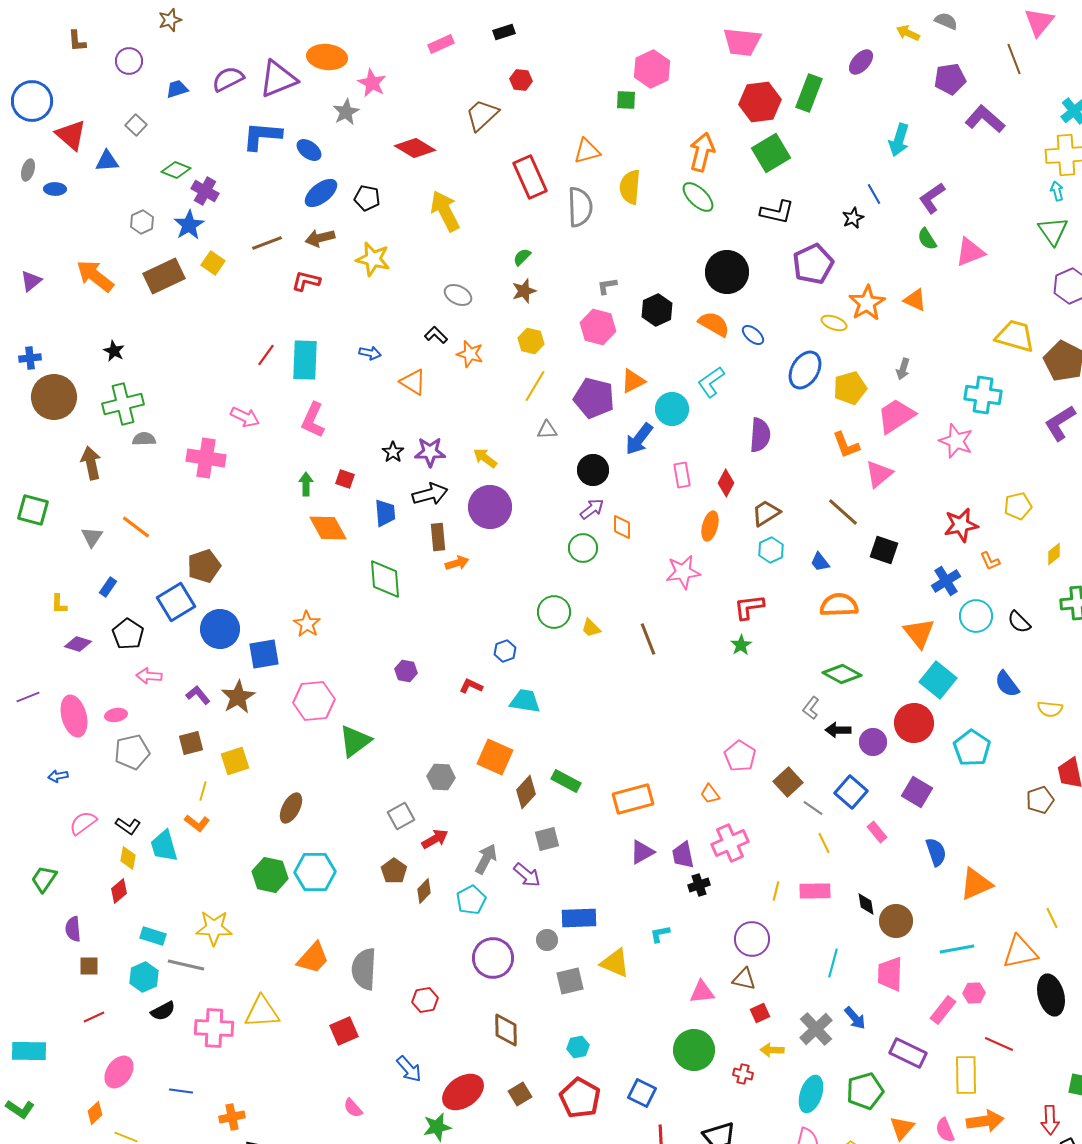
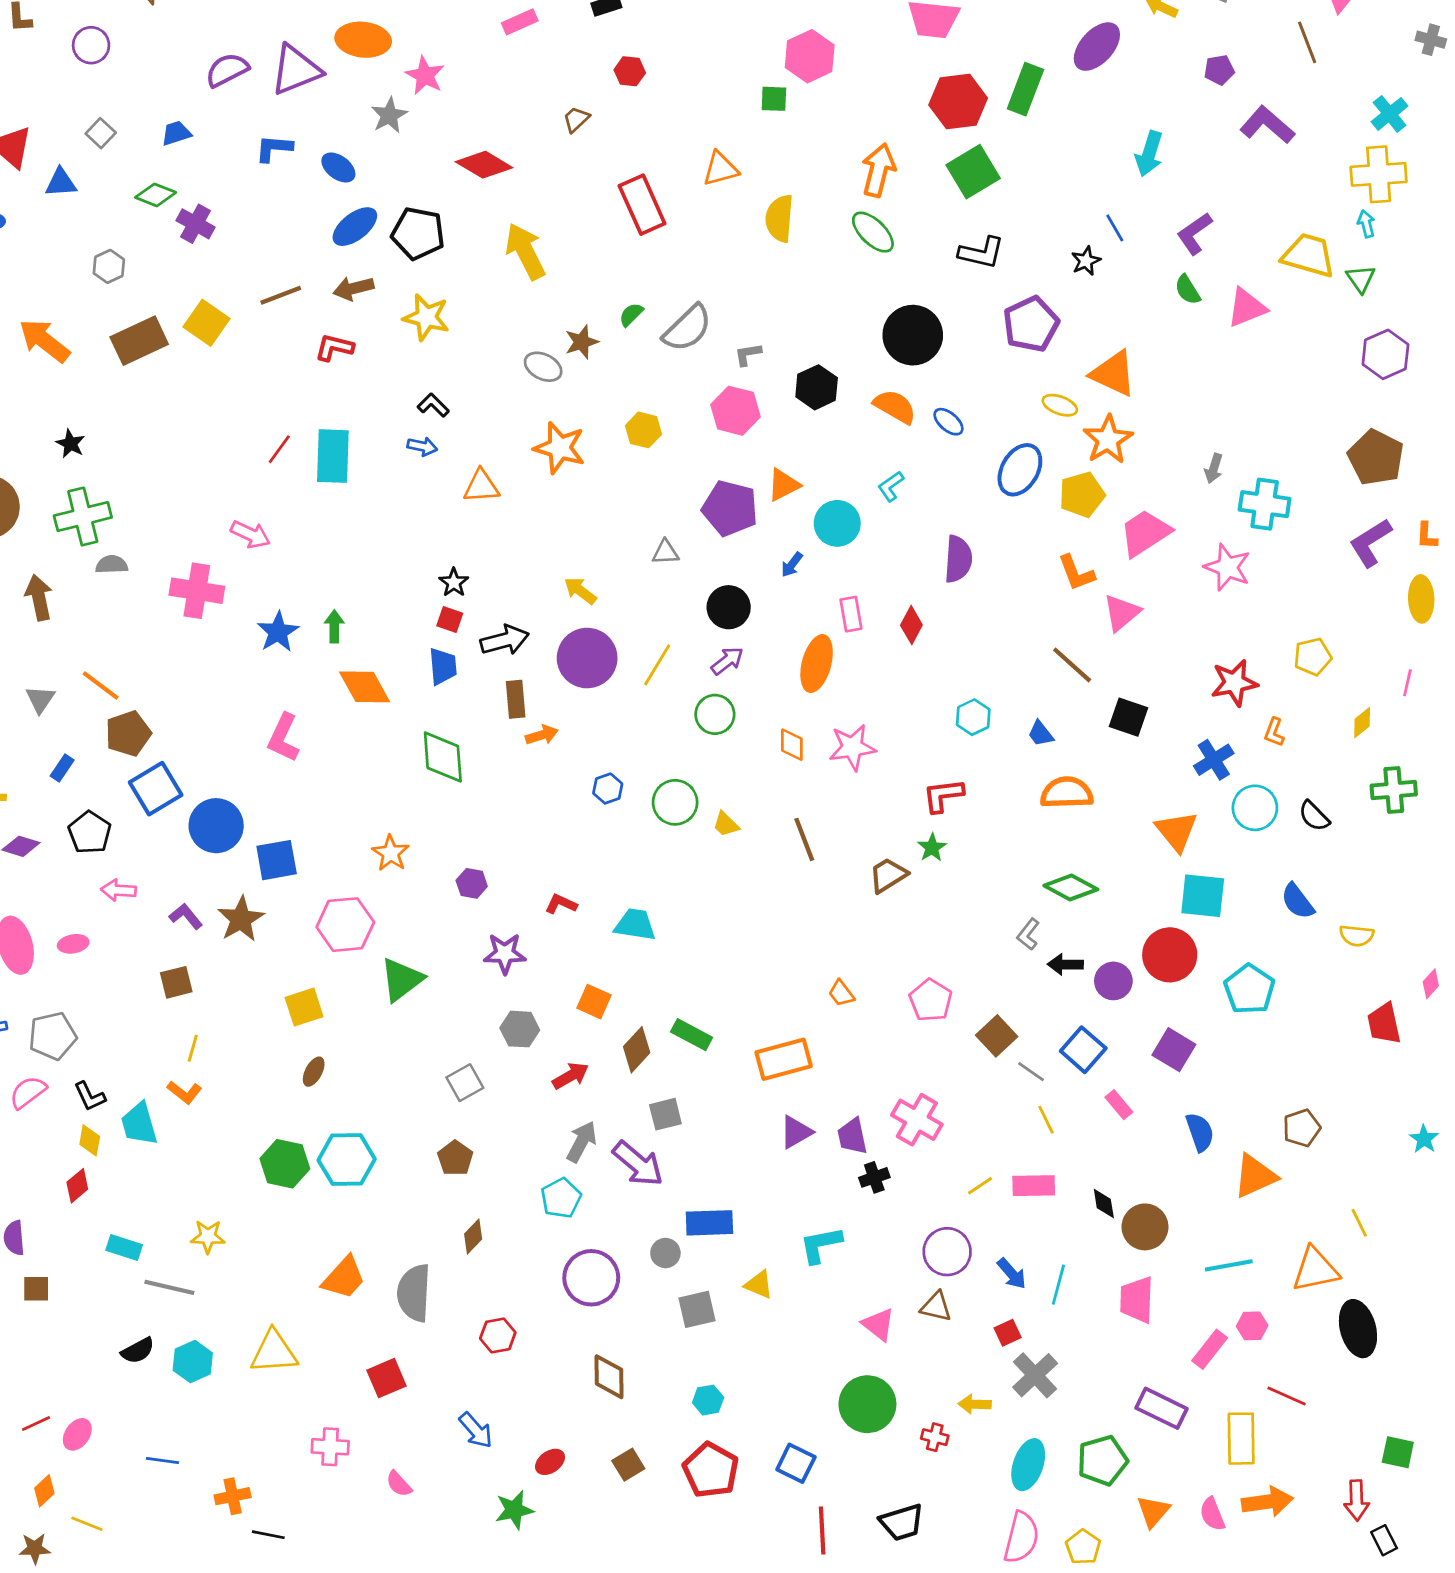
purple ellipse: (861, 62) -> (1097, 47), size x1.4
purple pentagon: (950, 79) -> (1219, 70), size x0.7
blue trapezoid: (177, 89) -> (176, 133), moved
brown trapezoid: (482, 115) -> (576, 119), size x0.6
blue L-shape: (262, 136) -> (274, 148), size x0.7
black pentagon: (367, 198) -> (418, 233), size x1.5
gray semicircle: (580, 207) -> (687, 328), moved, turned 48
blue star: (189, 225) -> (278, 632), moved
green triangle: (1053, 231) -> (1361, 279), size x0.7
yellow square: (213, 263) -> (206, 323), size x1.4
brown star: (524, 291) -> (582, 342), moved
orange triangle: (915, 300) -> (1113, 374), moved, size x1.5
orange star: (867, 303) -> (1108, 440), moved
black L-shape: (436, 335) -> (433, 405), moved
yellow trapezoid: (1015, 336) -> (1309, 255), moved
orange star: (470, 354) -> (560, 448), size x1.4
gray arrow: (903, 369) -> (1214, 468), moved
orange triangle: (413, 382) -> (481, 486), turned -36
cyan L-shape: (711, 382) -> (891, 486), size x0.7
yellow line: (535, 386) -> (657, 665), moved
pink L-shape: (313, 420) -> (283, 738), moved
blue arrow: (639, 439) -> (792, 565), size x0.6
purple star: (430, 452) -> (505, 953), moved
red square: (345, 479) -> (450, 620), moved
brown trapezoid: (766, 513) -> (888, 875), moved
orange ellipse: (710, 526) -> (817, 664), moved, size x1.4
orange diamond: (622, 527) -> (792, 745), moved
orange L-shape: (990, 561) -> (1274, 732), turned 45
brown pentagon: (204, 566) -> (128, 734), moved
orange star: (307, 624) -> (391, 853), moved
blue hexagon: (505, 651) -> (608, 789), moved
cyan square: (938, 680) -> (1203, 896), turned -33
gray pentagon: (132, 752) -> (53, 1036), moved
orange square: (495, 757) -> (594, 1002), size x0.7
yellow square: (235, 761) -> (304, 1007), moved
orange trapezoid: (710, 794) -> (841, 993), moved
brown pentagon: (1040, 800) -> (1302, 1128), moved
brown ellipse: (291, 808) -> (314, 1072), size x0.7
black L-shape: (128, 826) -> (90, 1096), turned 30
red arrow: (435, 839) -> (571, 1076), moved
pink cross: (730, 843) -> (917, 1120), turned -36
purple arrow: (527, 875) -> (638, 1164), size x1.4
brown diamond: (424, 891) -> (473, 1237), moved
yellow line: (776, 891) -> (980, 1186), turned 42
yellow star: (214, 928) -> (208, 1237), size x0.7
cyan L-shape: (660, 934) -> (821, 1245), size x1.6
yellow triangle: (615, 963) -> (759, 1285), size x0.7
cyan hexagon: (144, 977) -> (193, 1362), moved
pink triangle: (702, 992) -> (878, 1324), turned 44
red square: (760, 1013) -> (1008, 1333), moved
red line: (94, 1017) -> (36, 1423), moved
blue arrow: (855, 1018) -> (1012, 1274), moved
pink cross: (214, 1028) -> (330, 1447), moved, size x0.7
pink ellipse: (119, 1072) -> (77, 1434), size x0.7
red ellipse: (463, 1092) -> (550, 1462), size x0.5

